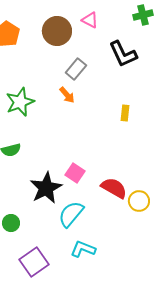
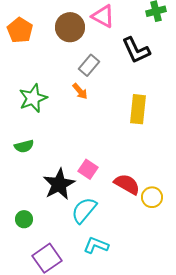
pink triangle: (90, 20) -> (103, 16), size x1.4
yellow rectangle: (125, 113) -> (138, 109), size x1.8

